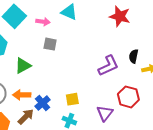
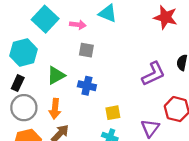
orange arrow: (22, 95) -> (55, 109), turned -84
blue cross: (43, 103) -> (87, 86), moved, turned -35

